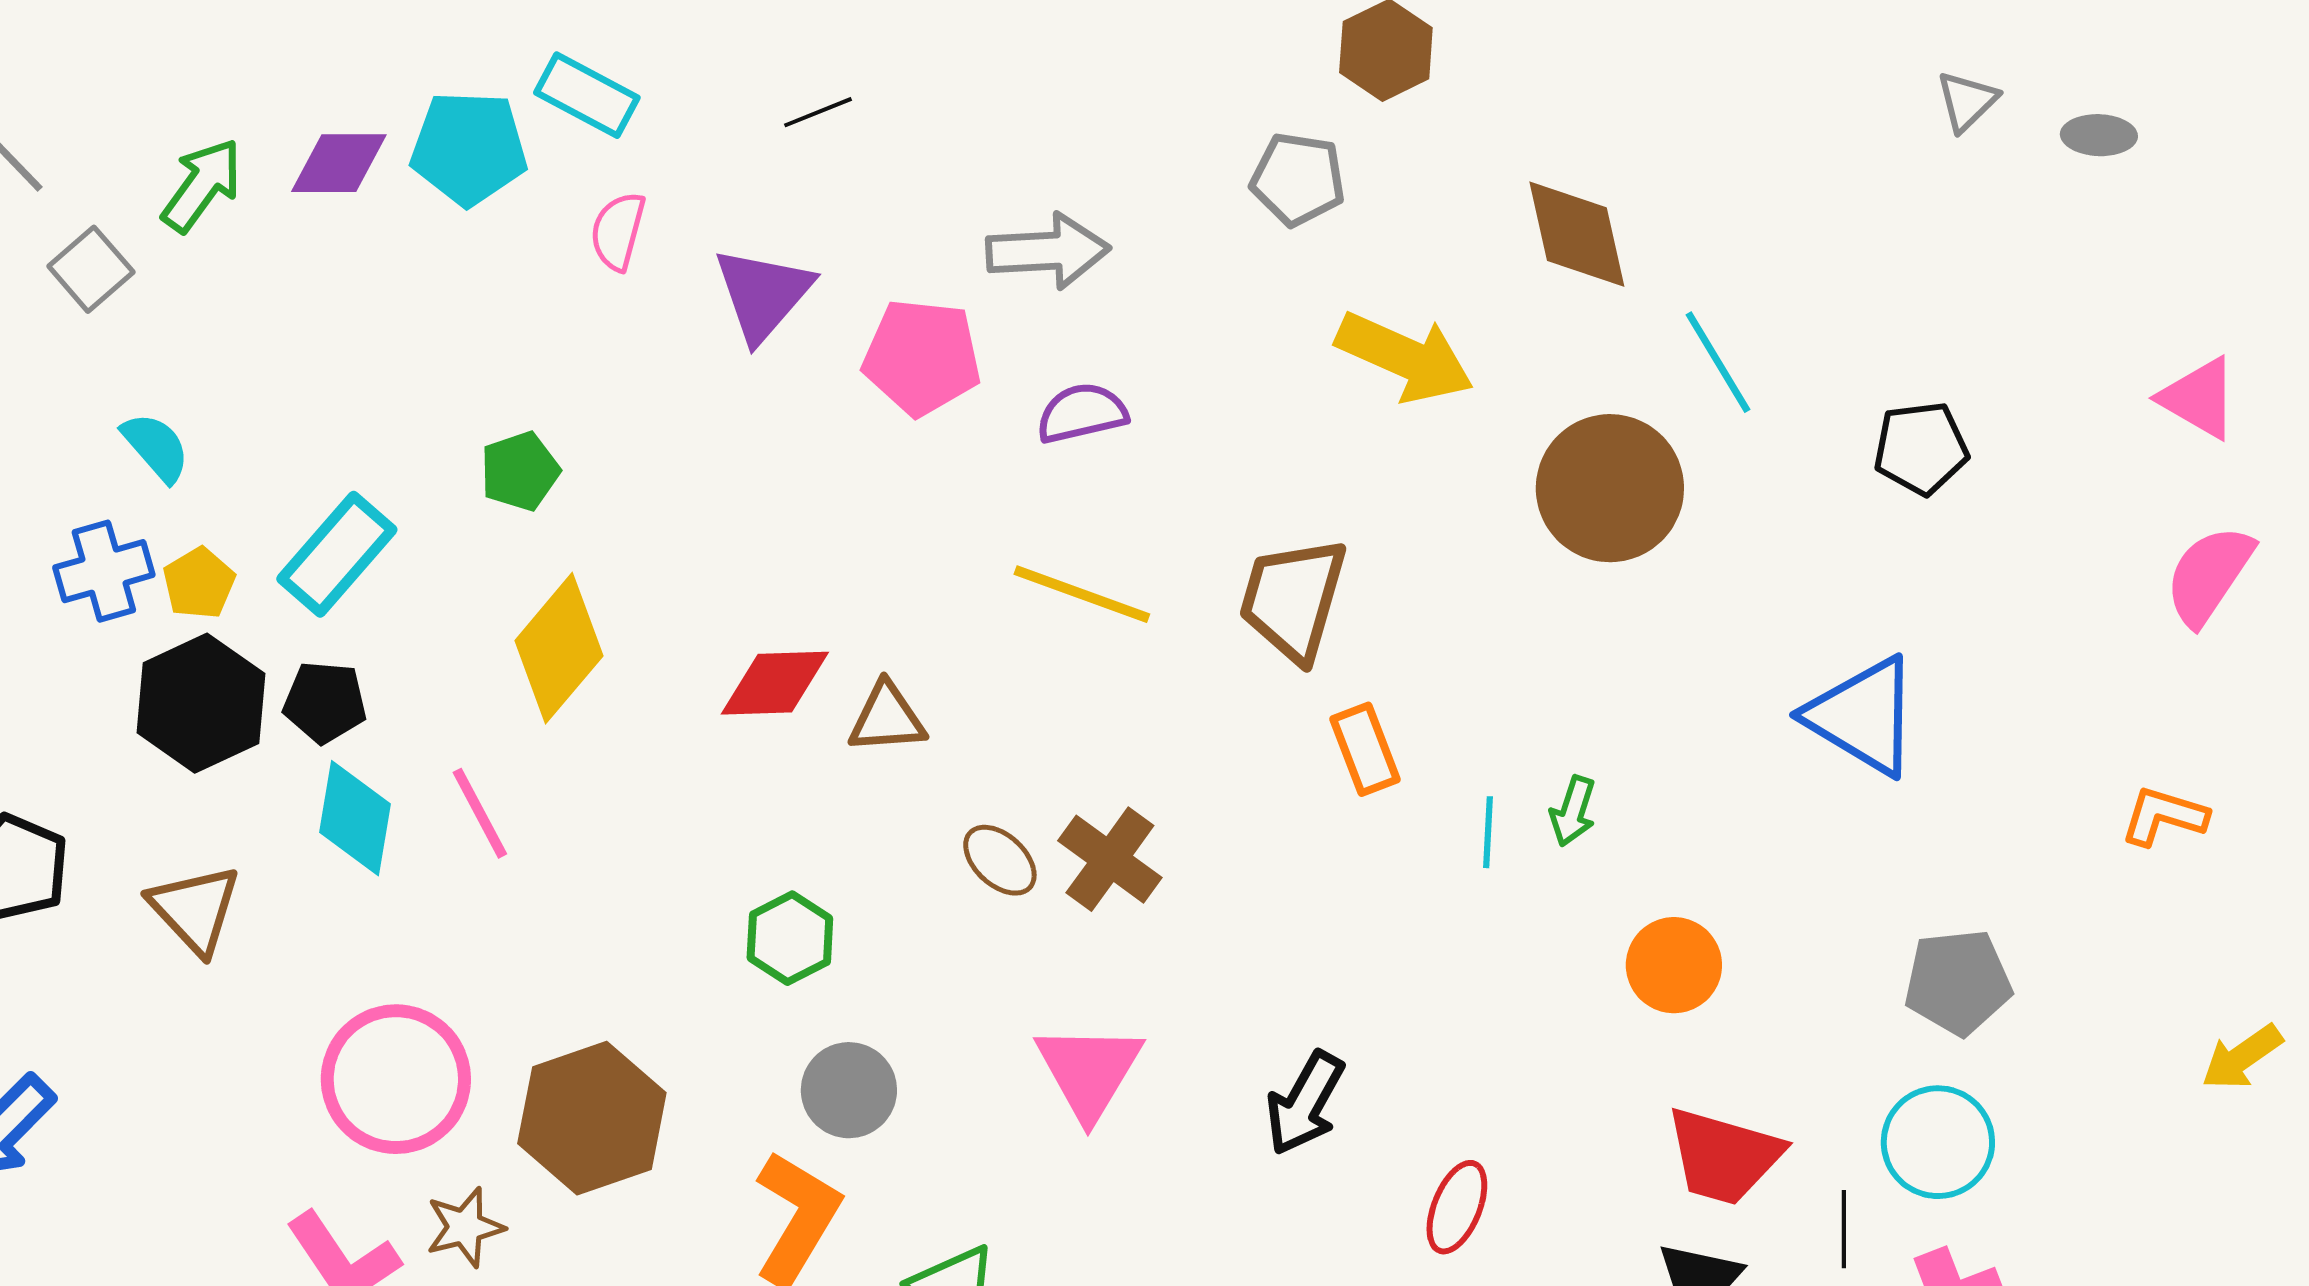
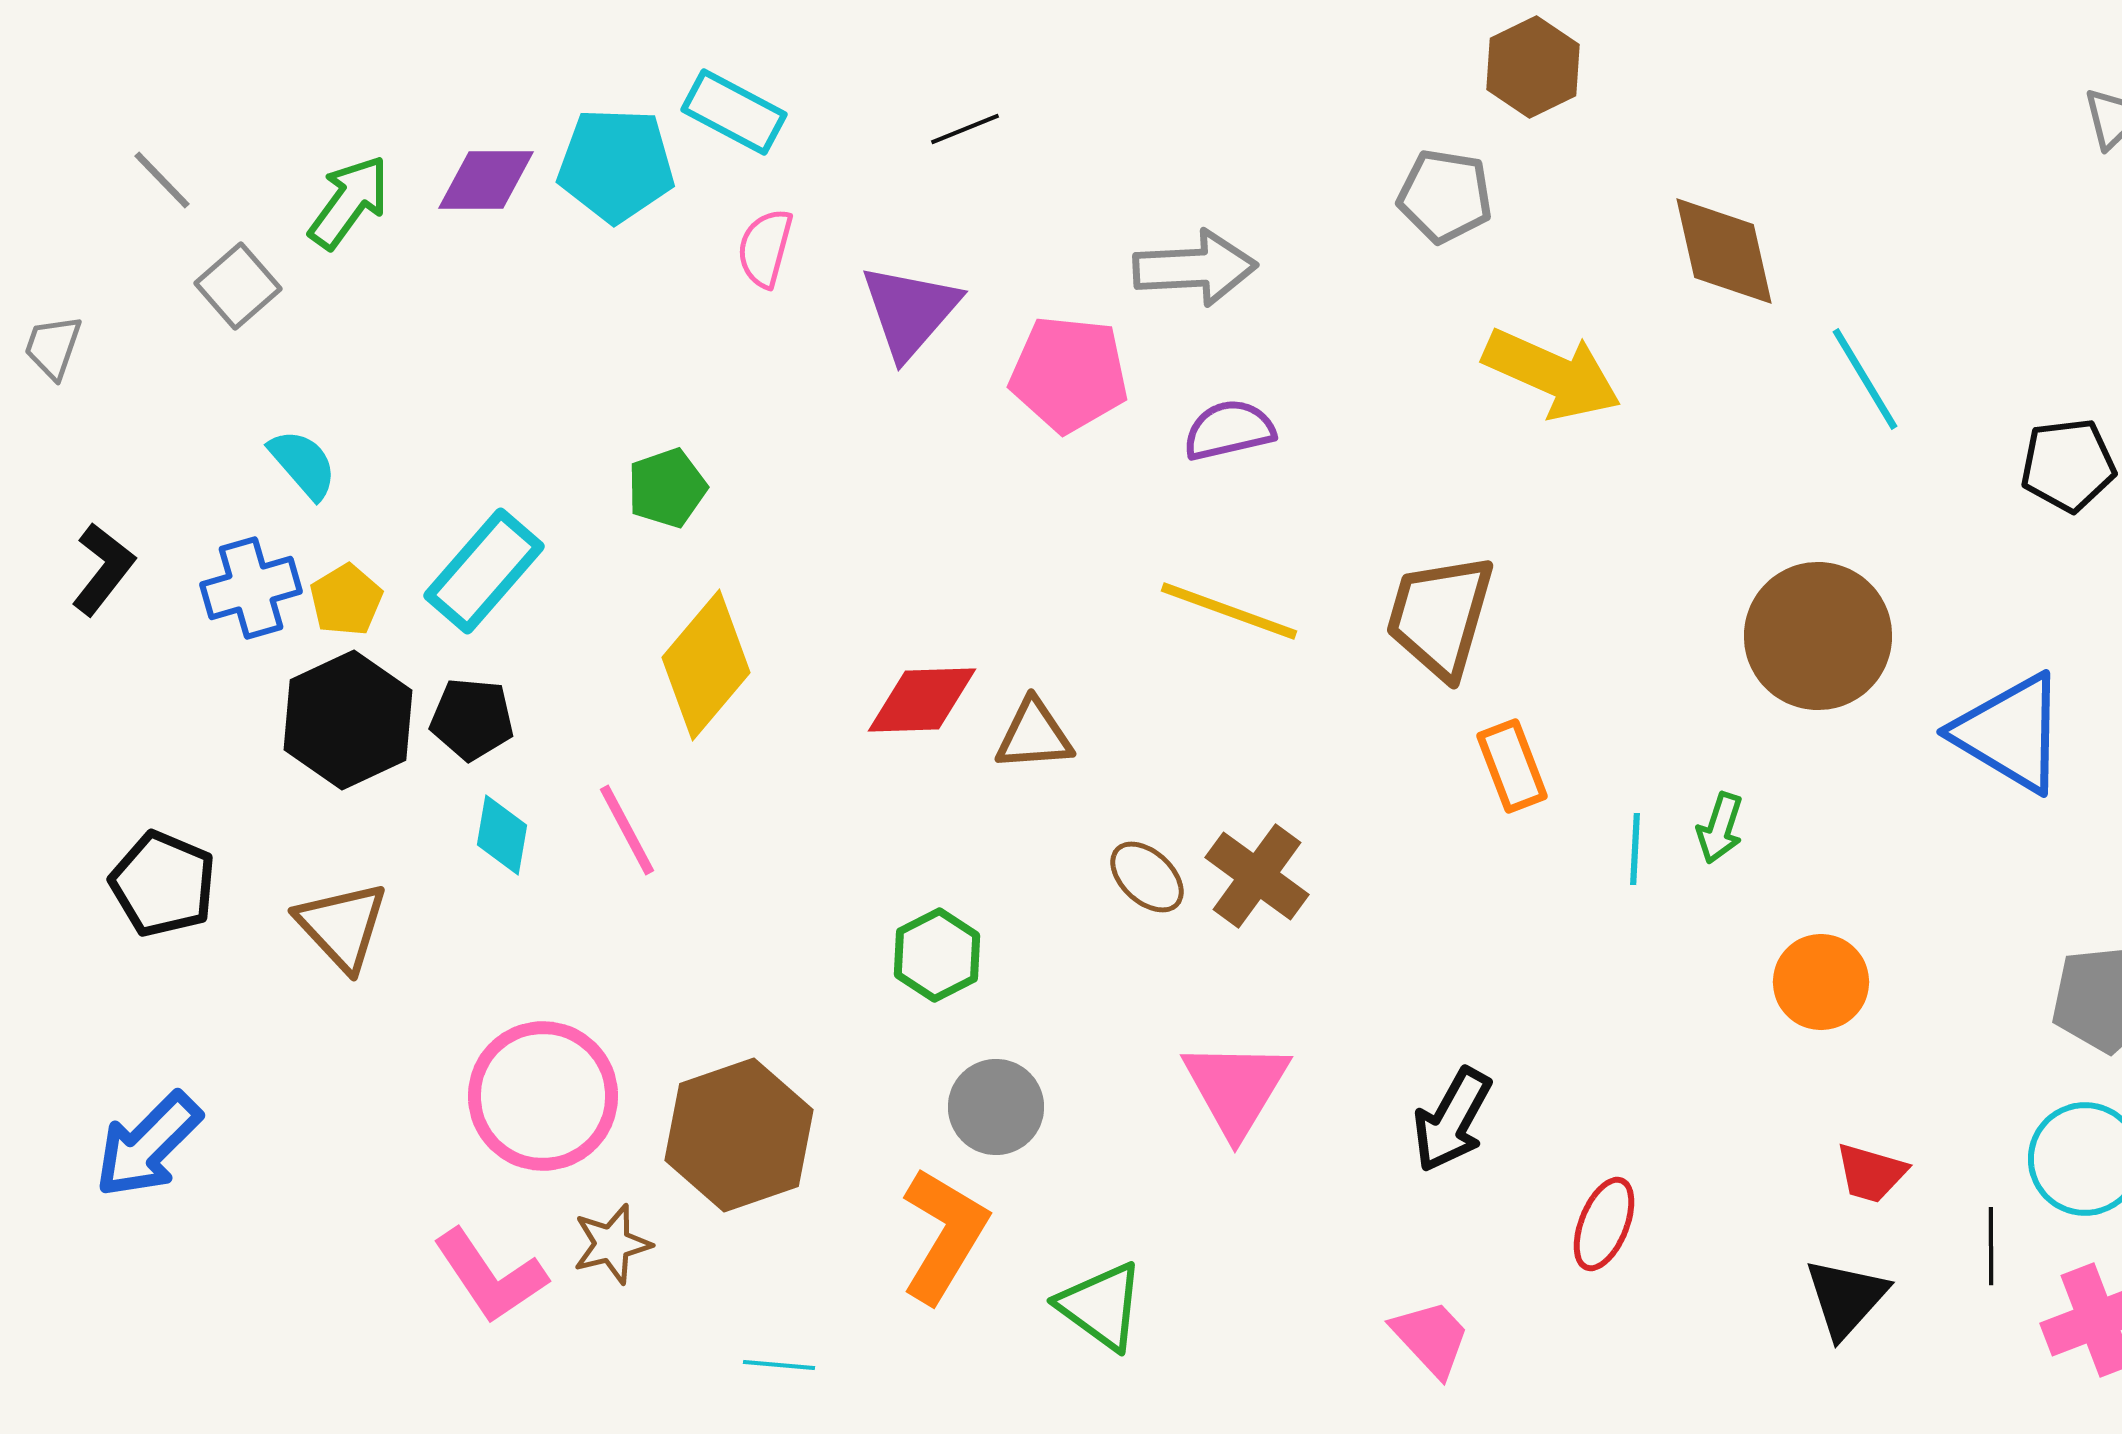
brown circle: (1610, 488) -> (1818, 636), moved
cyan diamond: (355, 818) -> (502, 835), size x0.7
red trapezoid: (1724, 1156) -> (1871, 1173), size x0.6

